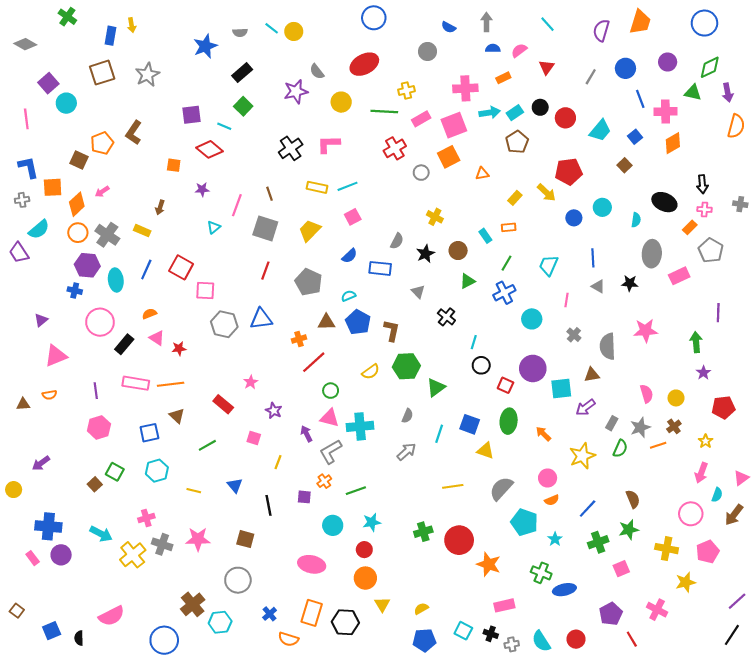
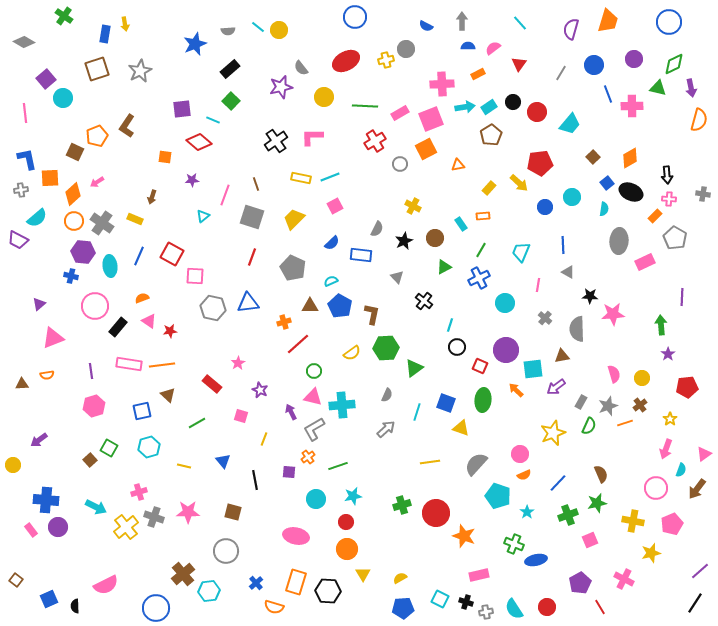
yellow cross: (406, 90) -> (386, 60), moved
blue square: (635, 137) -> (607, 183), moved
orange diamond: (673, 143) -> (630, 158), moved
purple trapezoid: (19, 253) -> (18, 240), turned -30
black star: (630, 283) -> (590, 296), moved
orange arrow: (543, 434) -> (516, 390), moved

